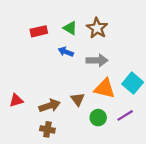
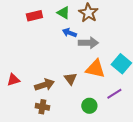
blue arrow: (66, 52) -> (69, 33), moved
green circle: (98, 118) -> (89, 106), moved

